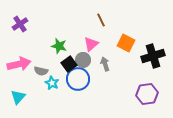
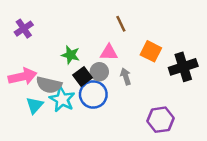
pink triangle: (91, 44) -> (109, 53), turned 42
gray semicircle: (41, 71) -> (49, 85), size x1.5
cyan star: (52, 83) -> (62, 99), size x1.5
purple hexagon: (147, 94) -> (160, 120), moved
cyan triangle: (18, 97) -> (35, 105), moved

